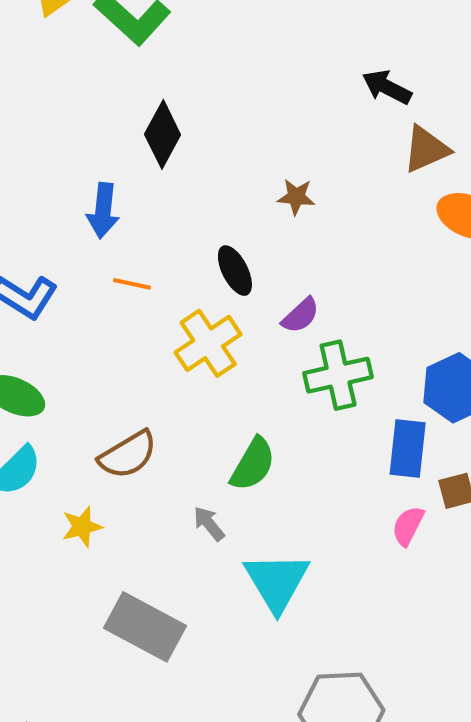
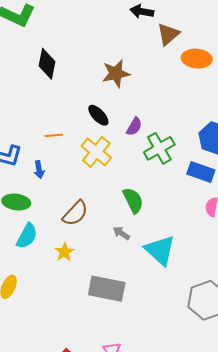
brown star: (296, 197) -> (116, 73), size x1.6
blue arrow: (103, 211) -> (39, 170), moved, size x0.7
blue rectangle: (408, 449) -> (201, 172), turned -60
green semicircle: (253, 464) -> (133, 200), turned -40

